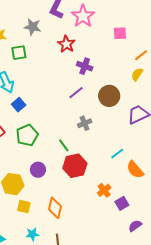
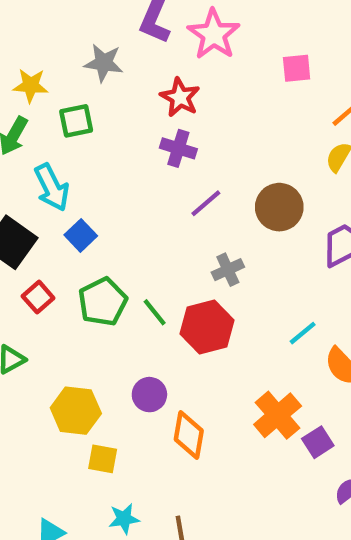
purple cross: (85, 66) -> (178, 148), moved
green line: (64, 145) -> (155, 312), moved
red hexagon: (75, 166) -> (207, 327), moved
purple circle: (38, 170) -> (149, 395), moved
orange cross: (104, 190) -> (278, 415), size x1.5
orange diamond: (55, 208) -> (189, 435), moved

